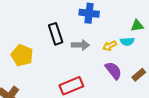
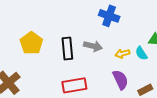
black rectangle: (56, 34) -> (67, 49), moved
cyan semicircle: (127, 41) -> (141, 53), turned 48

